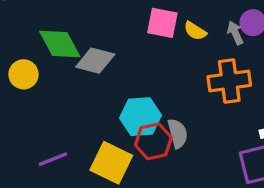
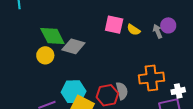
yellow circle: (24, 74) -> (45, 55), moved
orange cross: (229, 81) -> (151, 78), moved
cyan hexagon: (141, 117) -> (74, 92), moved

